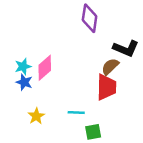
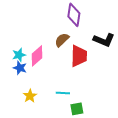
brown semicircle: (110, 67) -> (62, 40), moved
red trapezoid: (106, 87) -> (79, 56), moved

